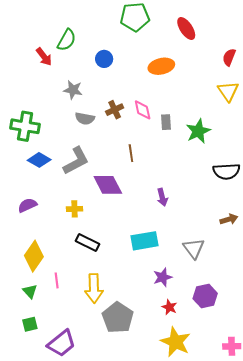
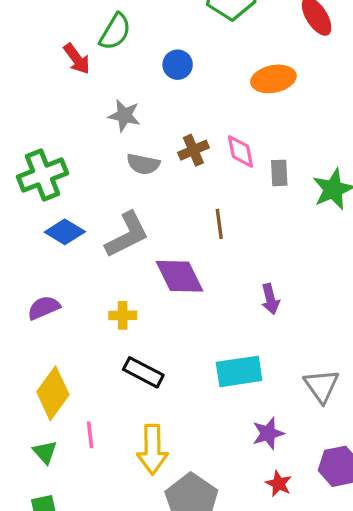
green cross: (25, 126) -> (43, 175), turned -32

